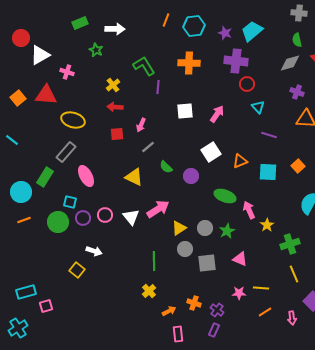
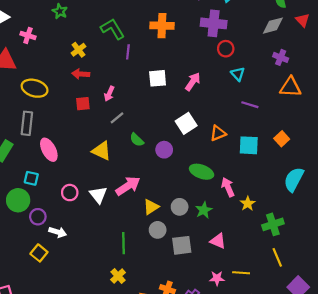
gray rectangle: (66, 152) -> (27, 123), turned -35
purple circle: (83, 218) -> (38, 217), moved

